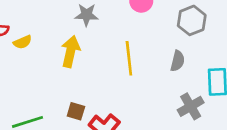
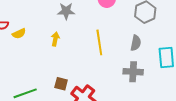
yellow arrow: (71, 51) -> (55, 39), size x0.6
gray cross: (191, 106) -> (133, 72), moved, turned 36

